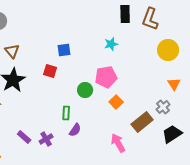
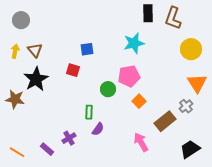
cyan star: (111, 44) -> (134, 43), size x1.5
orange triangle: (174, 84) -> (197, 83), size x1.5
black trapezoid: (172, 134) -> (190, 149), moved
purple rectangle: (24, 137) -> (47, 149), moved

